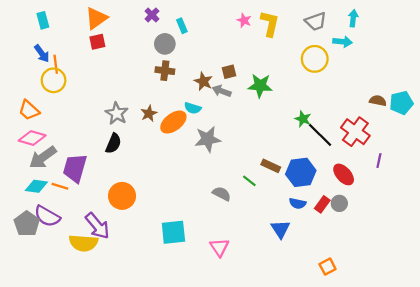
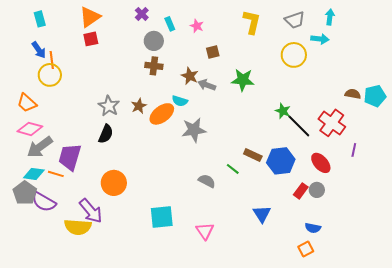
pink star: (244, 20) -> (197, 26), moved
brown square: (229, 72) -> (213, 52), moved
blue semicircle: (298, 203) -> (313, 228), moved
gray pentagon: (27, 224) -> (25, 193), moved

